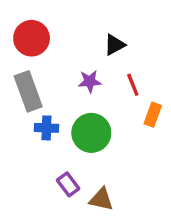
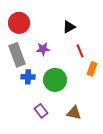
purple star: (90, 81) -> (43, 49), moved
brown triangle: (101, 199) -> (74, 113), moved

